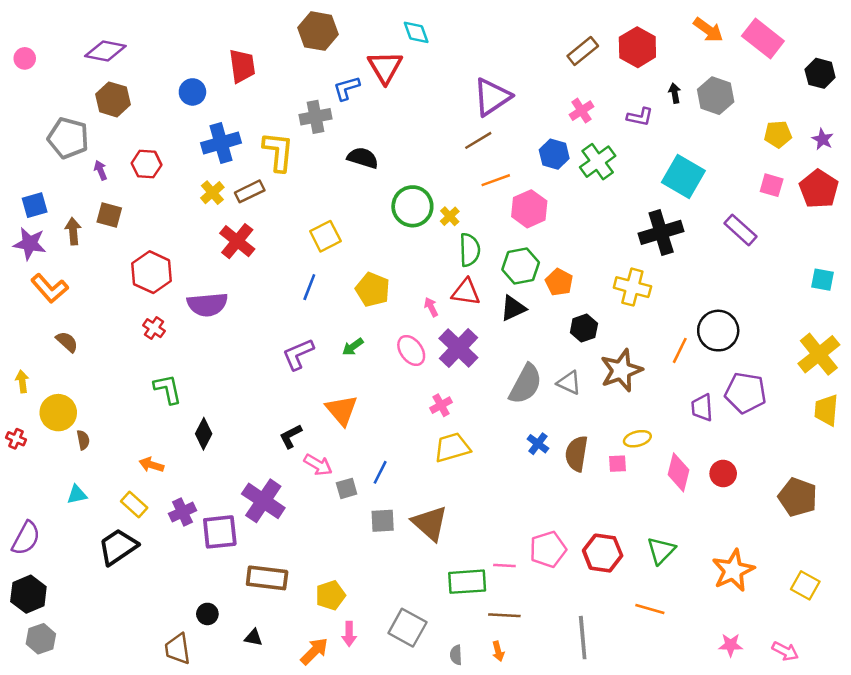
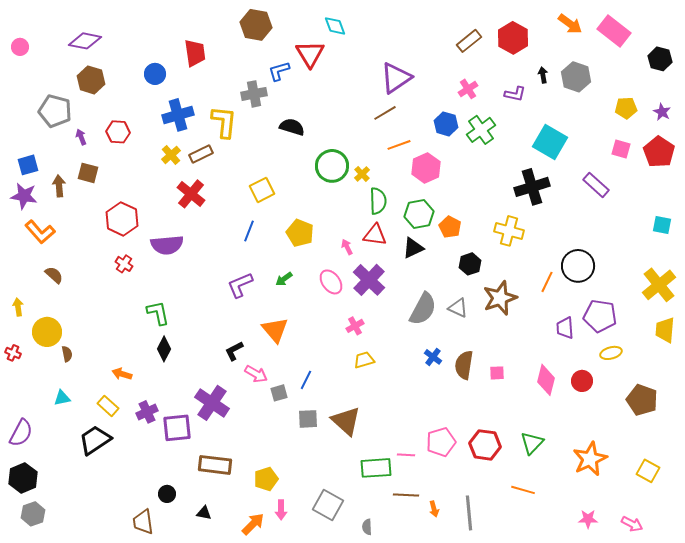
green L-shape: (168, 389) -> (158, 313), moved
yellow ellipse: (637, 439) -> (611, 353), moved
yellow trapezoid: (452, 447) -> (364, 360), size x0.7
orange arrow: (498, 651) -> (434, 509), moved

